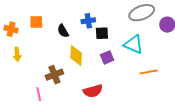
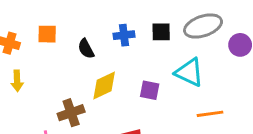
black square: (102, 33) -> (161, 32), moved
yellow diamond: (76, 55) -> (104, 85), turned 60
purple square: (107, 57) -> (150, 90), turned 32

